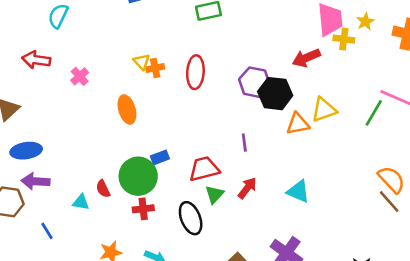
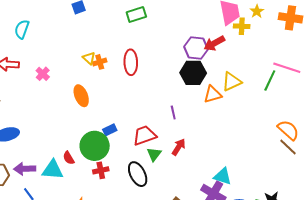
purple hexagon: (255, 82) -> (196, 48), moved
purple arrow: (35, 181) -> (25, 169), moved
cyan triangle: (298, 191) -> (223, 176), moved
cyan triangle: (81, 202) -> (53, 170), size x1.6

